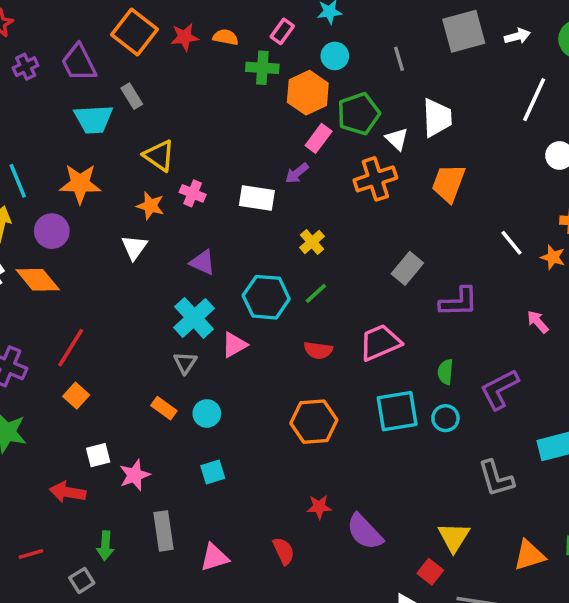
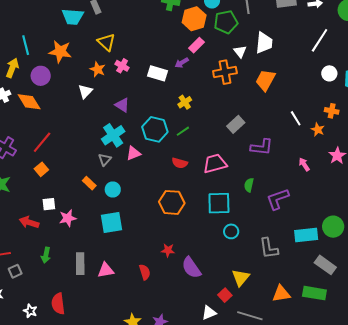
green pentagon: (359, 114) -> (226, 22), moved
cyan circle: (445, 418) -> (231, 231), moved
cyan square: (213, 472) -> (111, 223), size x1.6
gray rectangle: (163, 531) -> (80, 264), moved
gray square: (82, 580) -> (15, 271), moved

